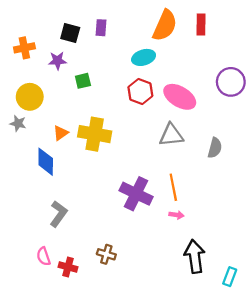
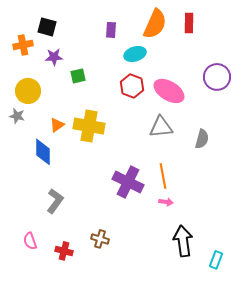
purple rectangle: (101, 28) -> (111, 30), moved
black square: (70, 33) -> (47, 27), moved
pink semicircle: (44, 256) -> (30, 241), moved

